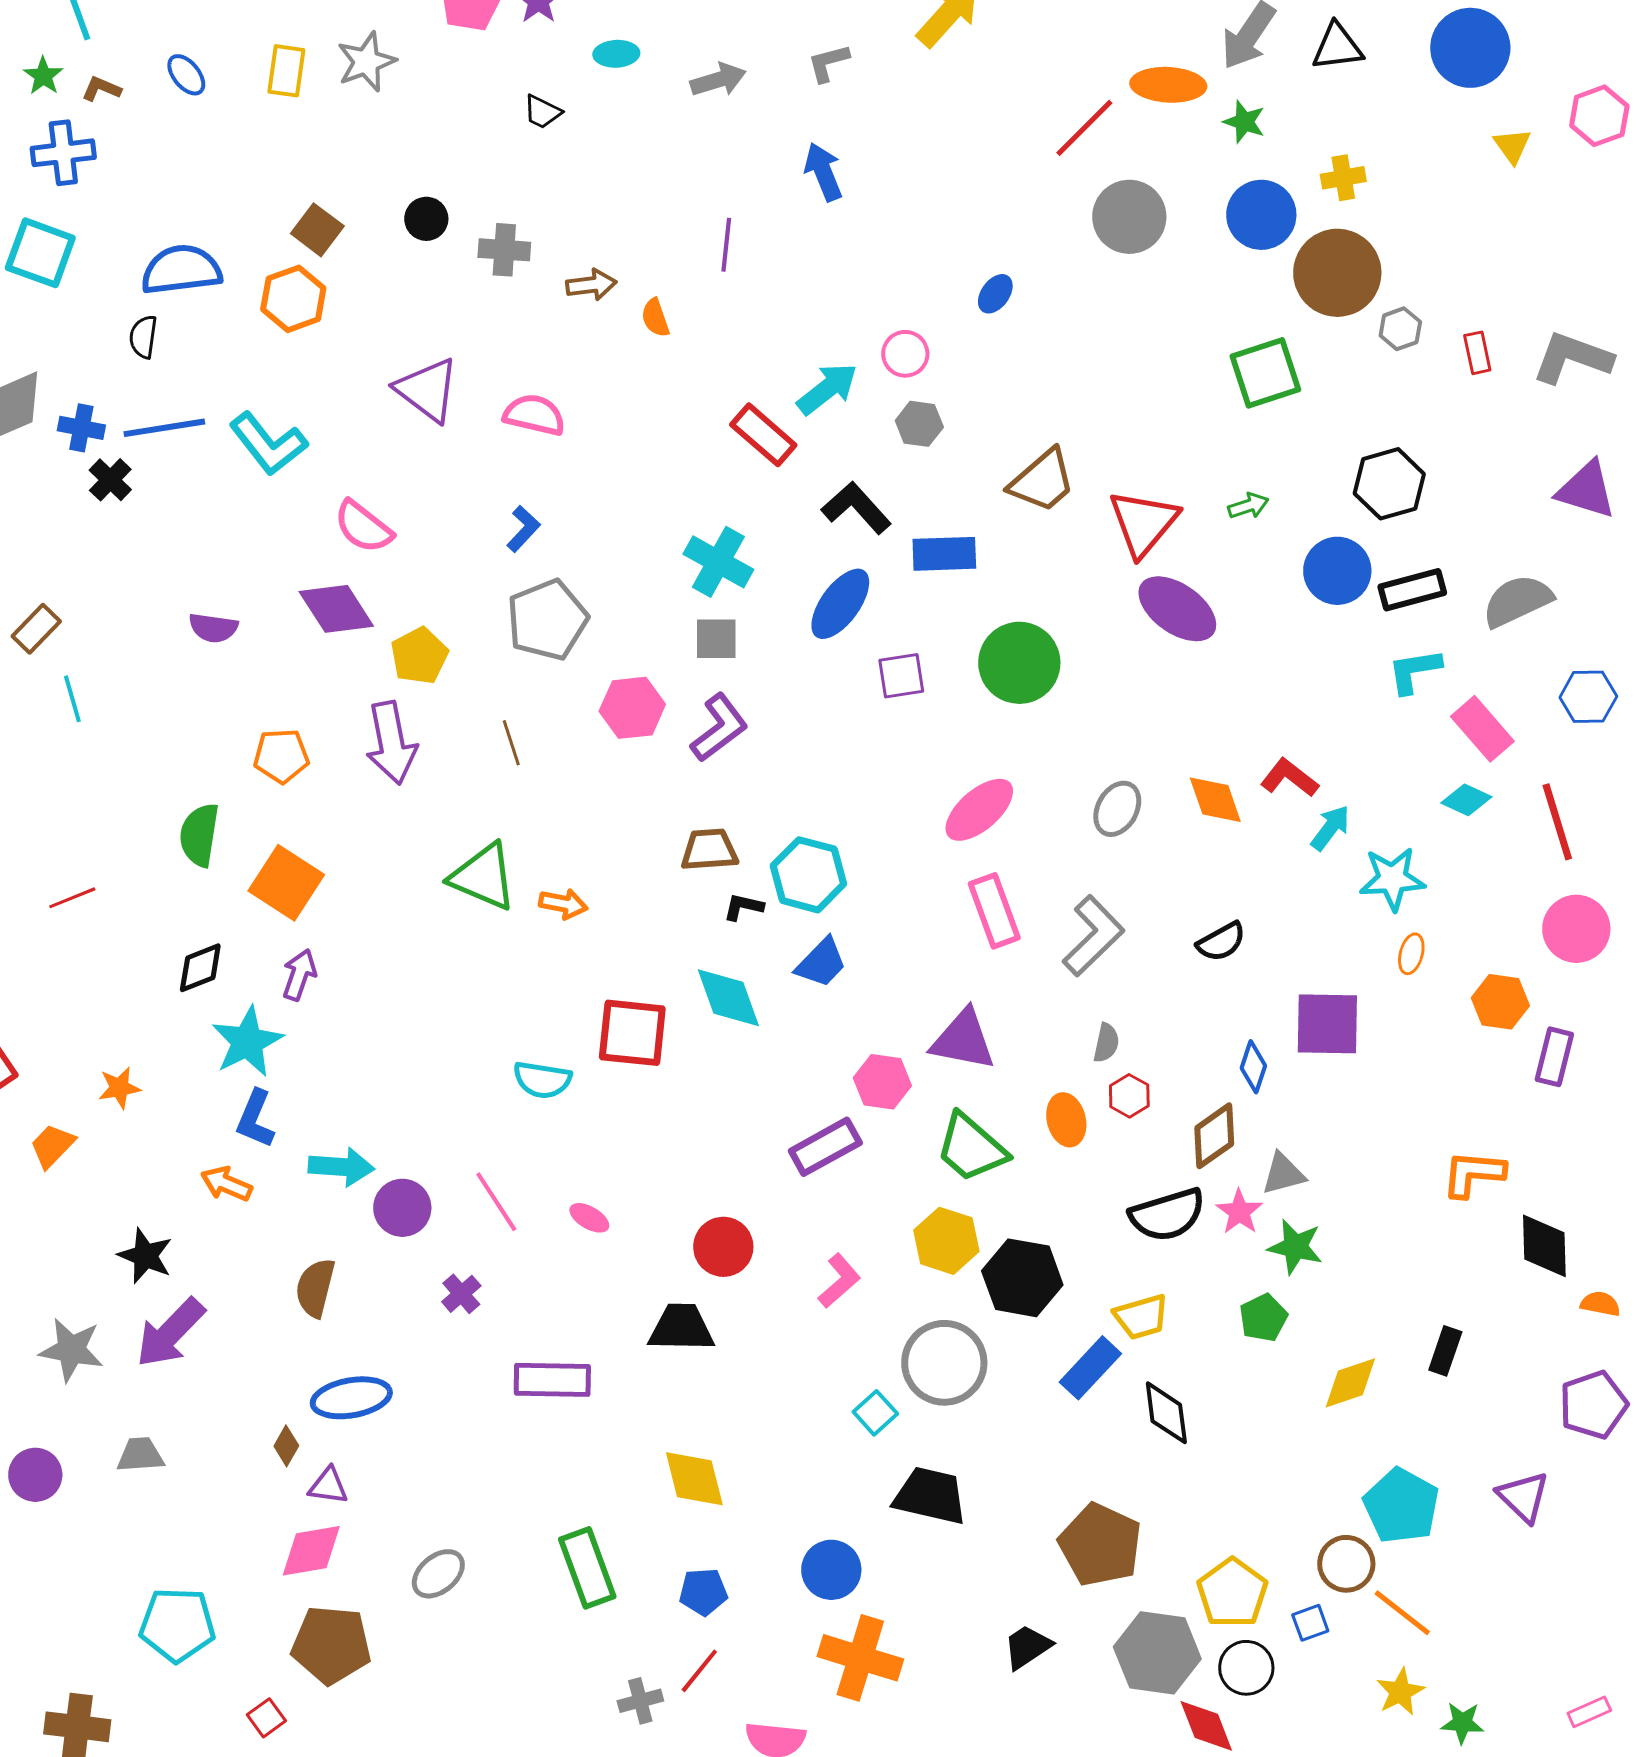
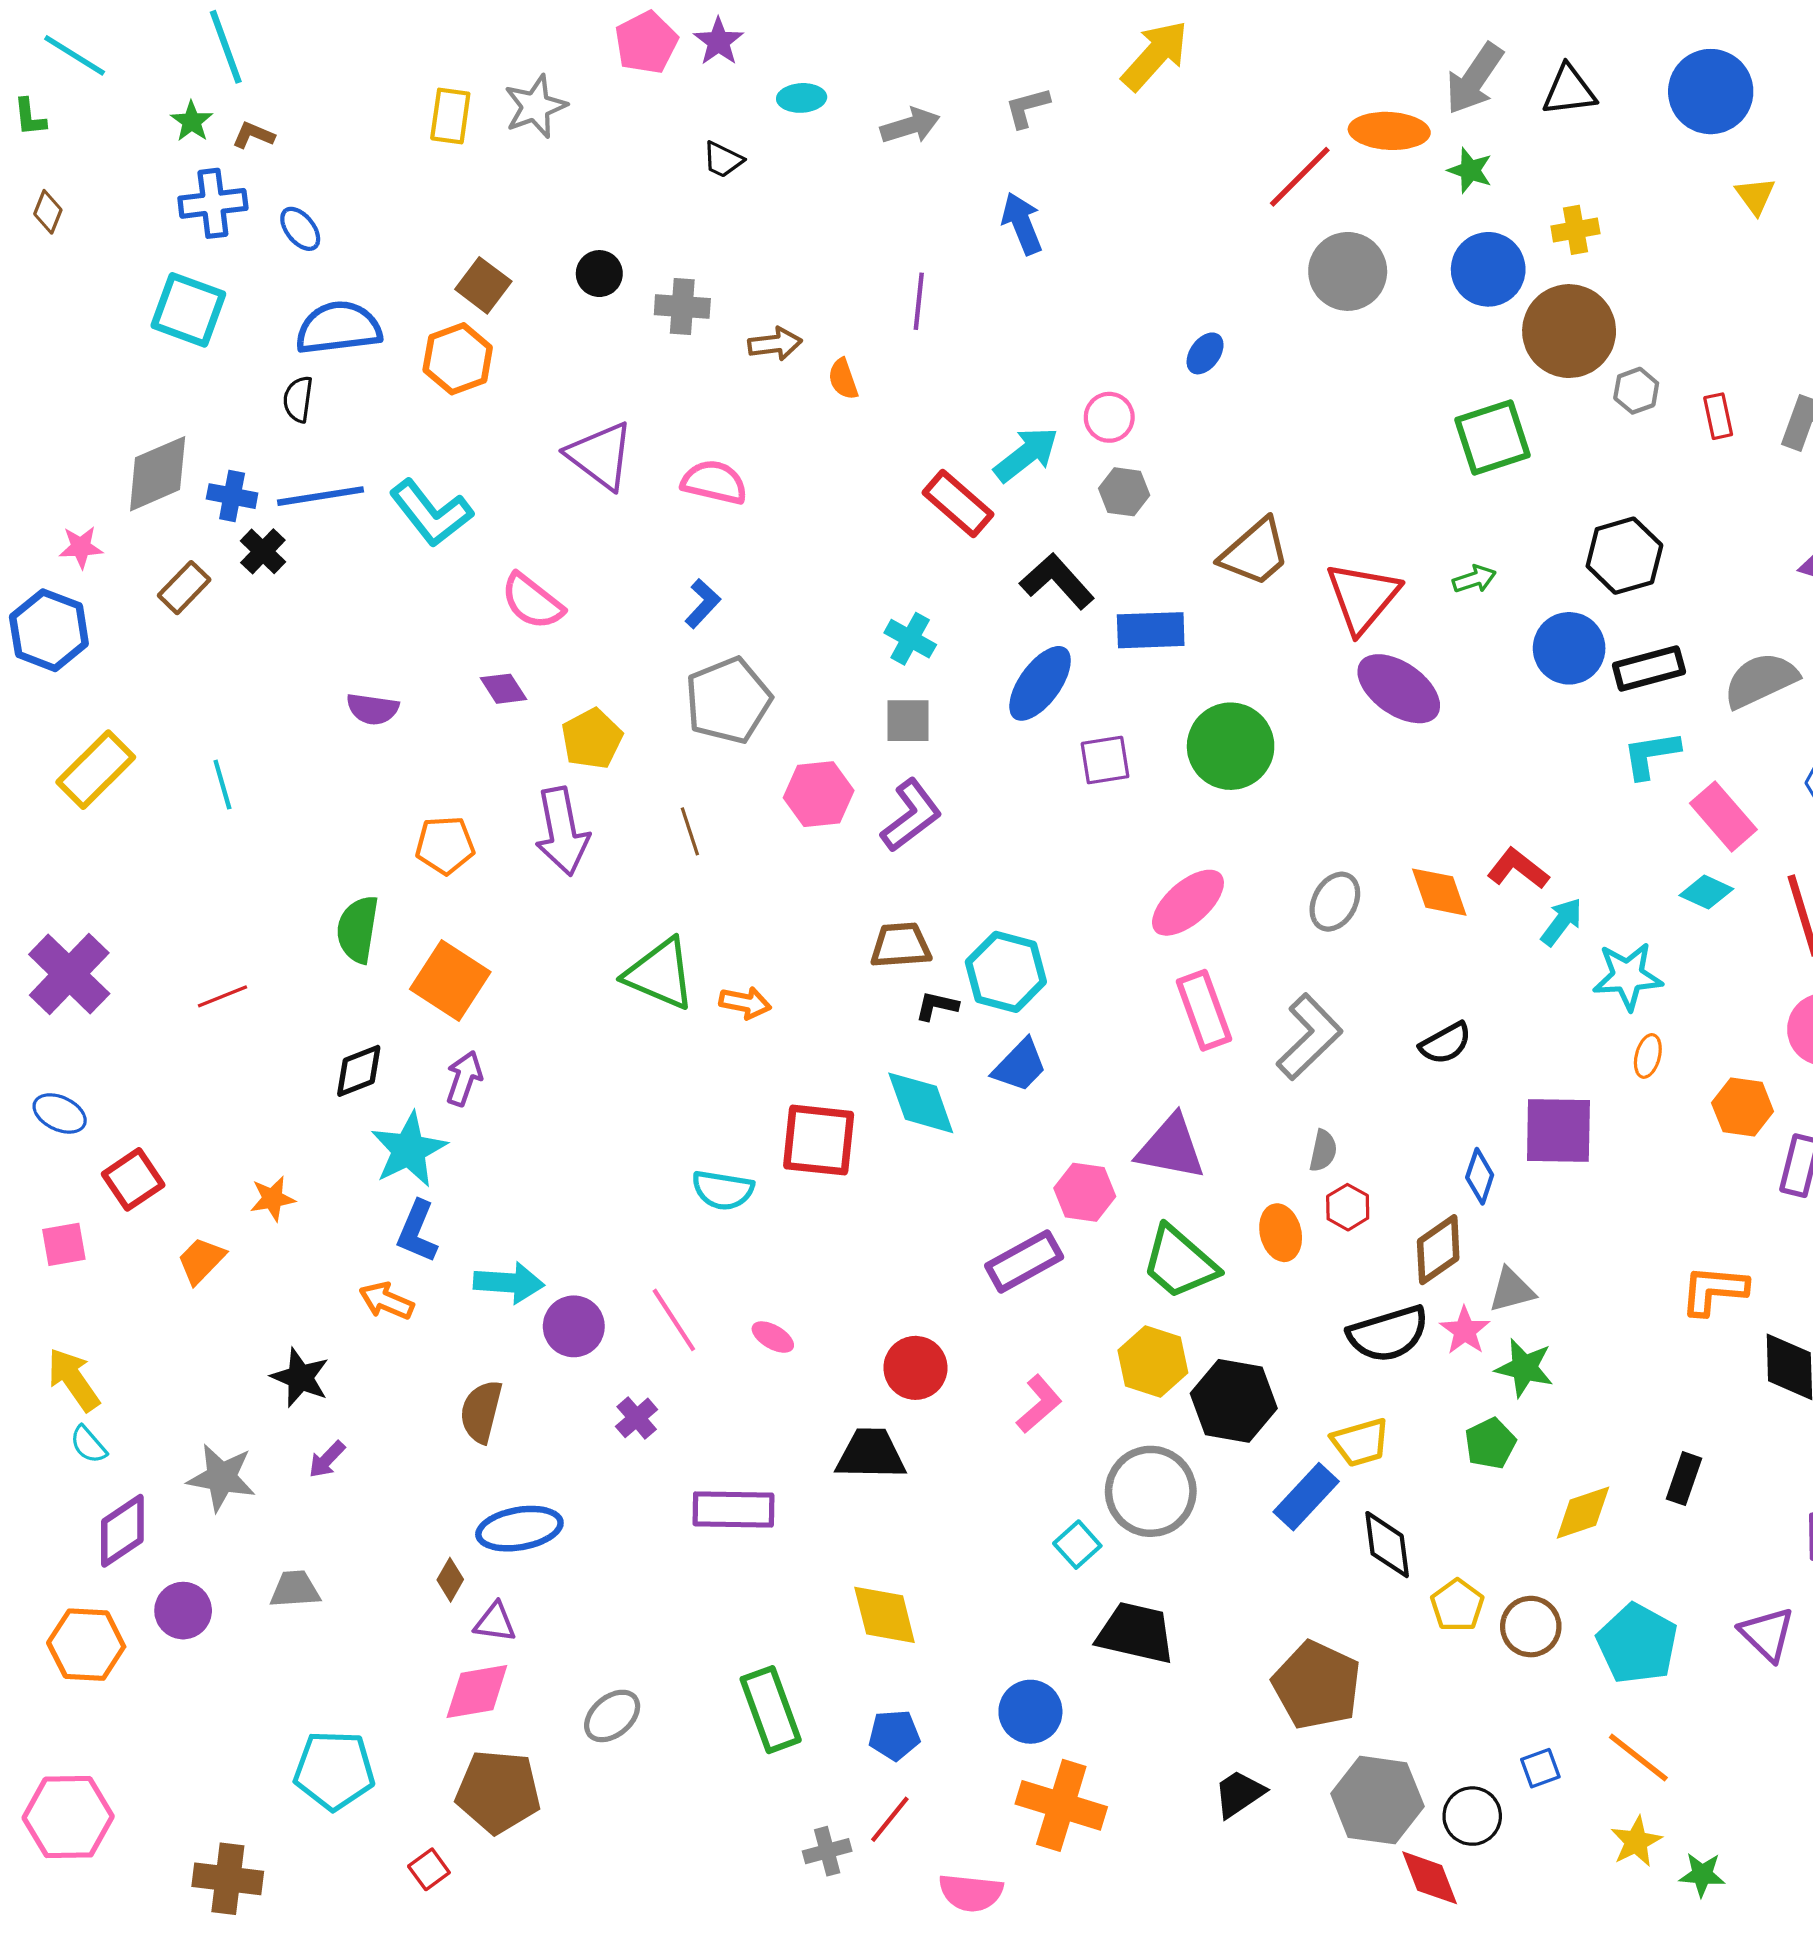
blue ellipse: (186, 75) -> (300, 229), moved
cyan cross: (718, 562) -> (910, 639), size x0.7
purple diamond: (336, 609) -> (504, 689), size x0.6
brown rectangle: (36, 629) -> (184, 588), moved
purple arrow: (170, 1333) -> (327, 1459), size x0.5
brown circle: (1346, 1564) -> (1531, 1627), moved
yellow pentagon: (1232, 1593) -> (1457, 1605), moved, size x0.7

